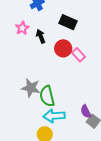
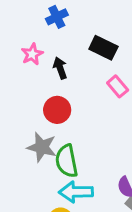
red circle: (63, 48) -> (57, 110), moved
pink rectangle: (78, 55) -> (118, 86), moved

